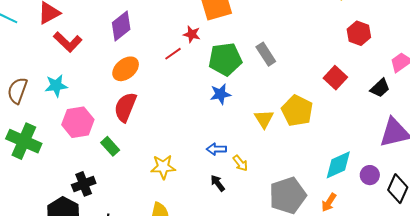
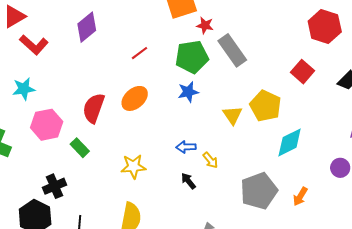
red hexagon: (359, 33) -> (325, 26), size x1.4
red star: (192, 34) -> (205, 25), moved
gray rectangle: (266, 54) -> (232, 50), size x1.4
orange ellipse: (126, 69) -> (135, 98), moved
cyan diamond: (338, 165) -> (290, 142), moved

